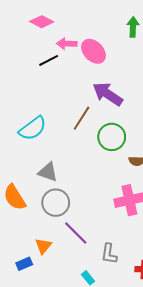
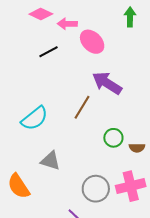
pink arrow: (67, 44) -> (67, 24), moved
green circle: (112, 137) -> (113, 138), moved, size x0.7
gray circle: (56, 203) -> (96, 189), moved

